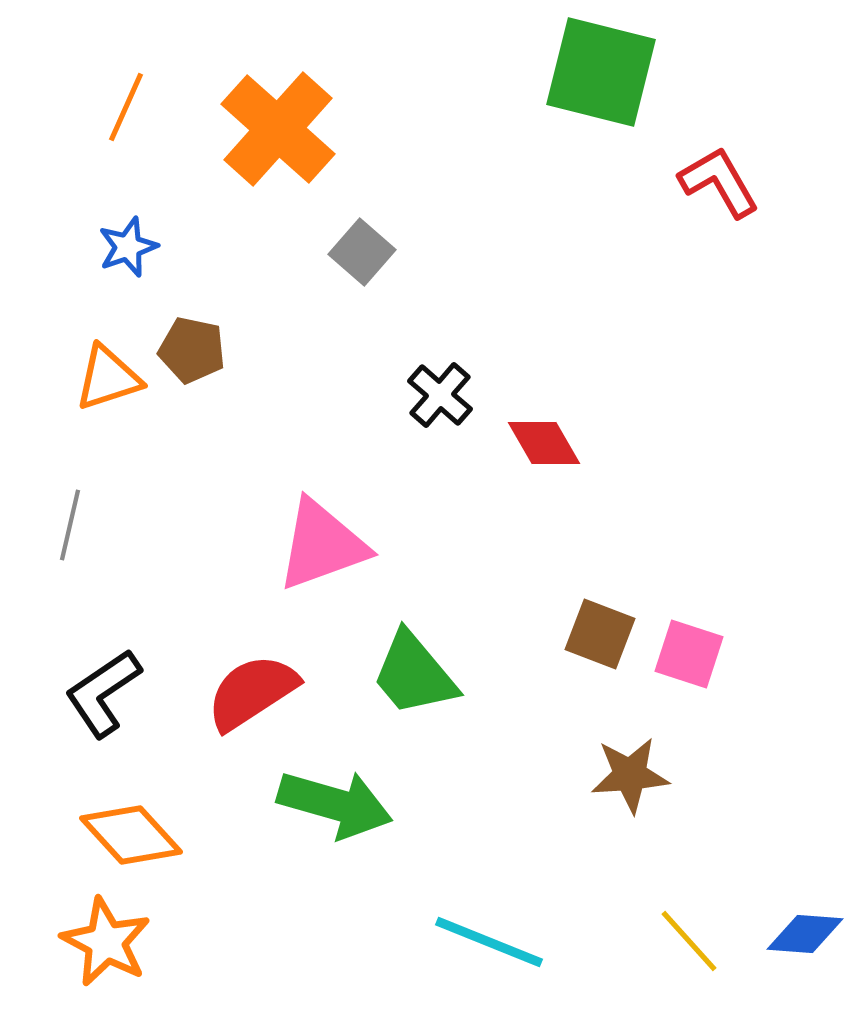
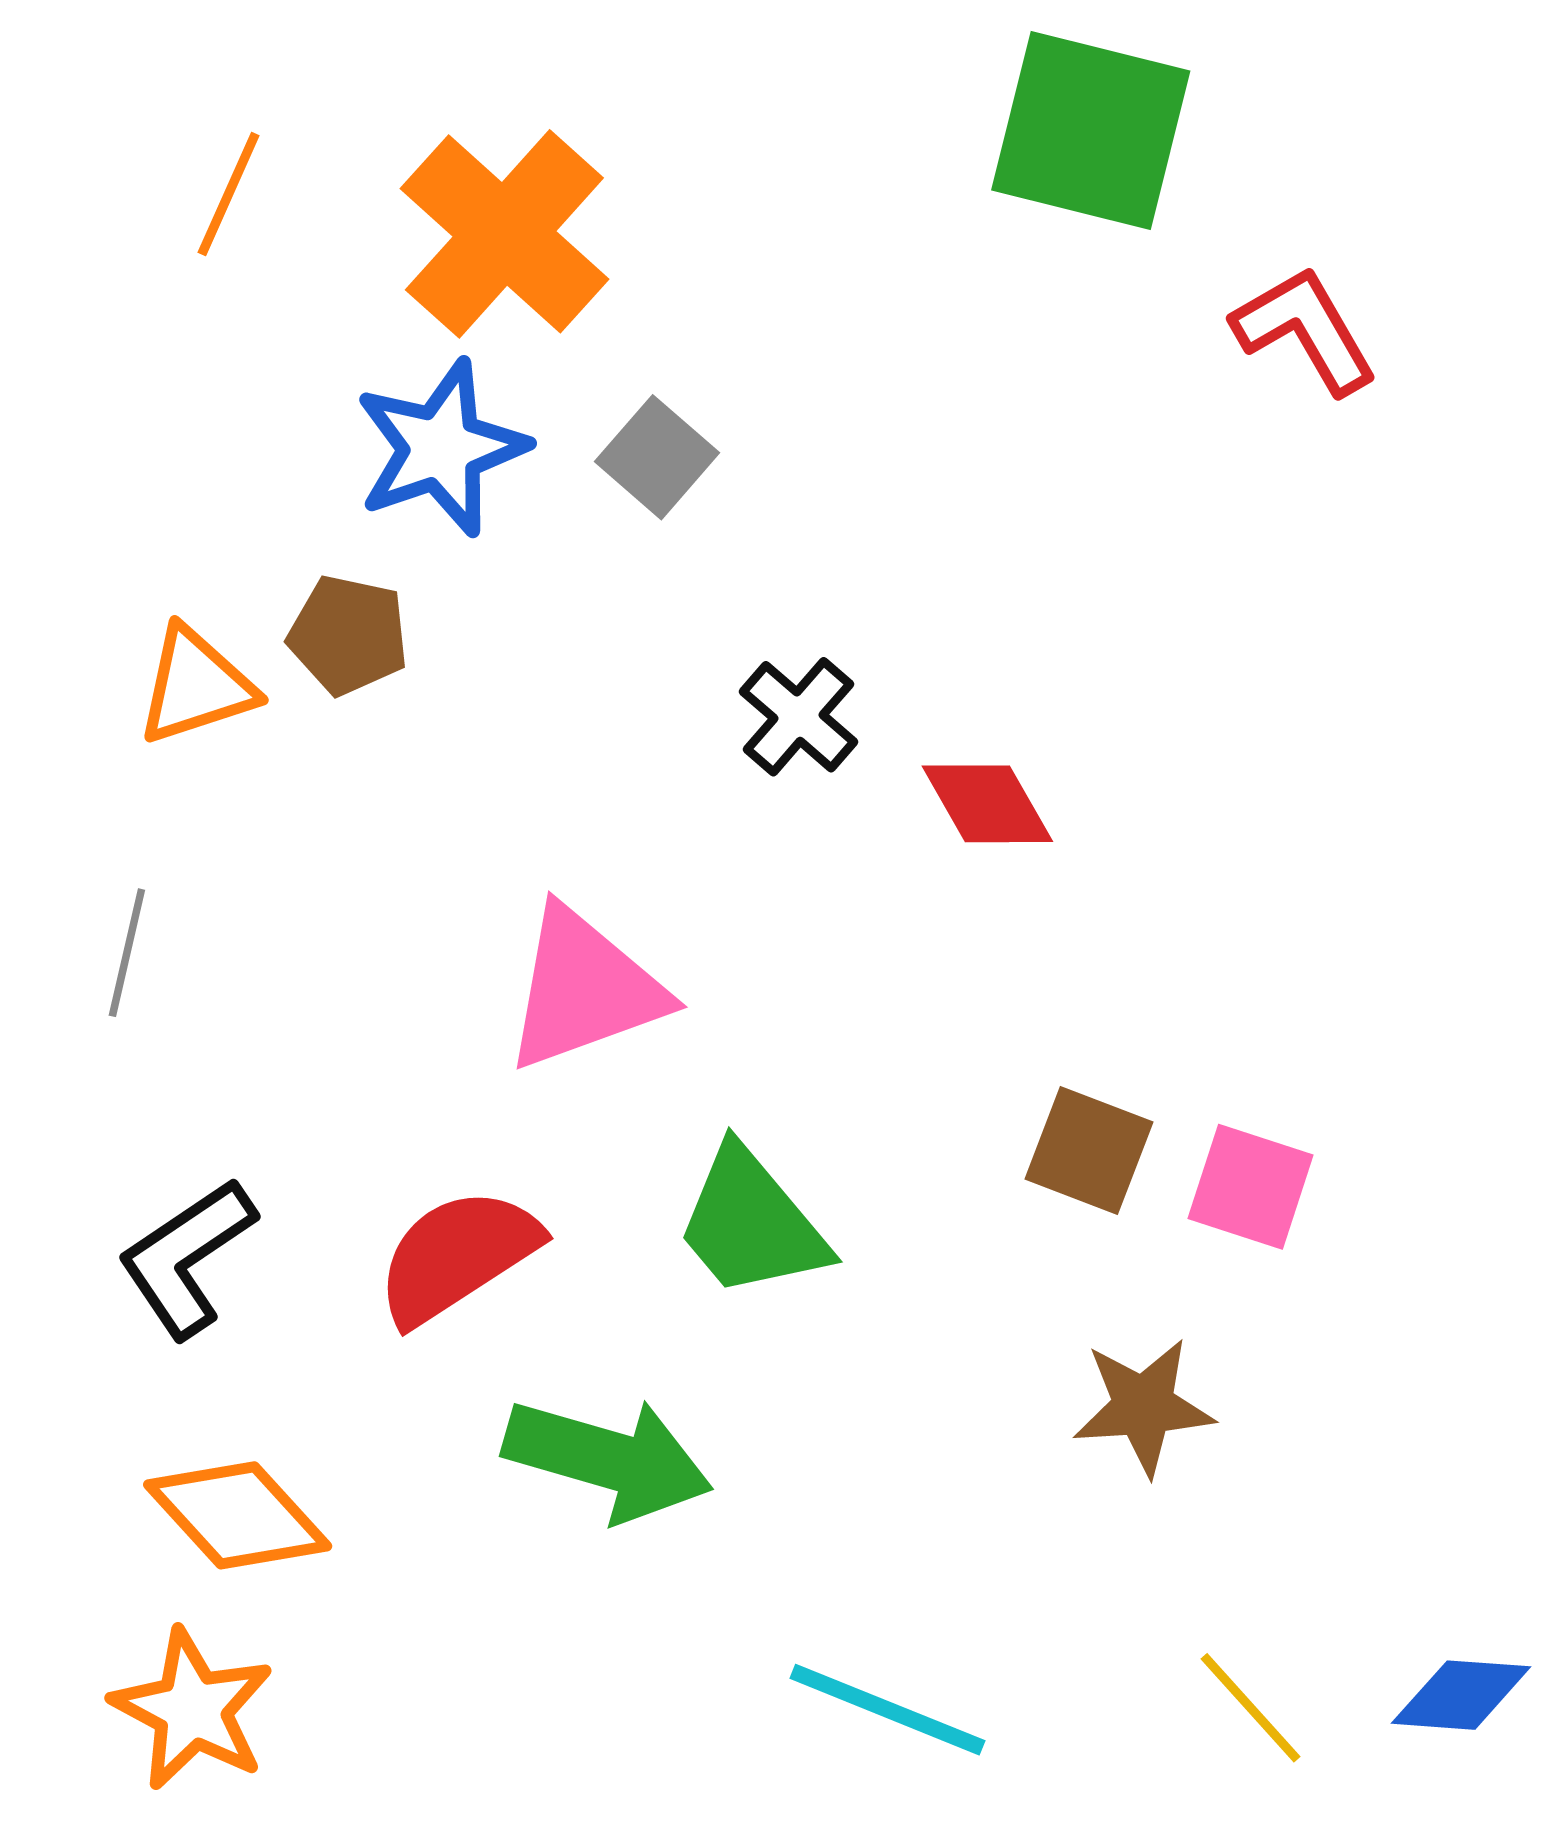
blue star: (128, 247) -> (441, 448), moved, size x1.6

